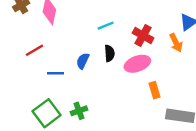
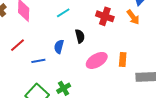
cyan line: (106, 26) -> (63, 13), moved
pink ellipse: (137, 64) -> (97, 60), moved
orange rectangle: (155, 90) -> (123, 60), turned 32

